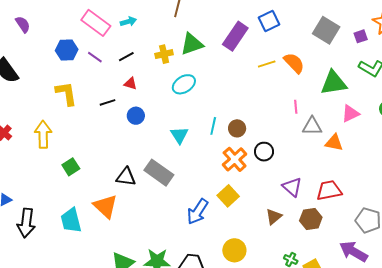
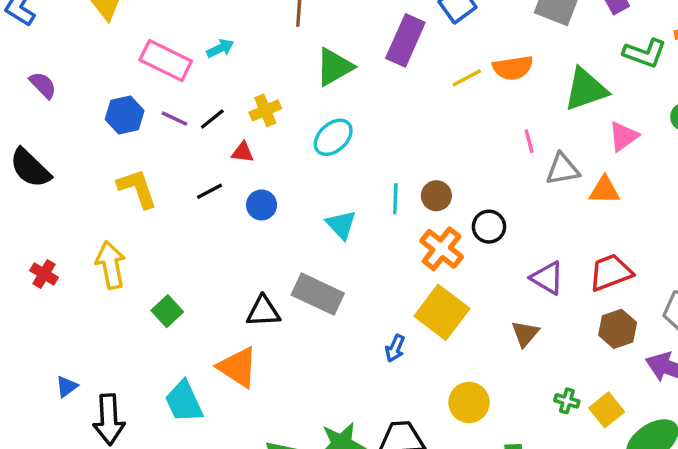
yellow cross: (164, 54) -> (265, 110), moved
black line: (126, 57) -> (212, 119), moved
orange semicircle: (294, 63) -> (513, 68), turned 135
yellow square: (228, 196) -> (442, 312), size x1.4
blue arrow: (198, 212) -> (395, 348), size x0.6
brown hexagon: (311, 219) -> (618, 329), moved

